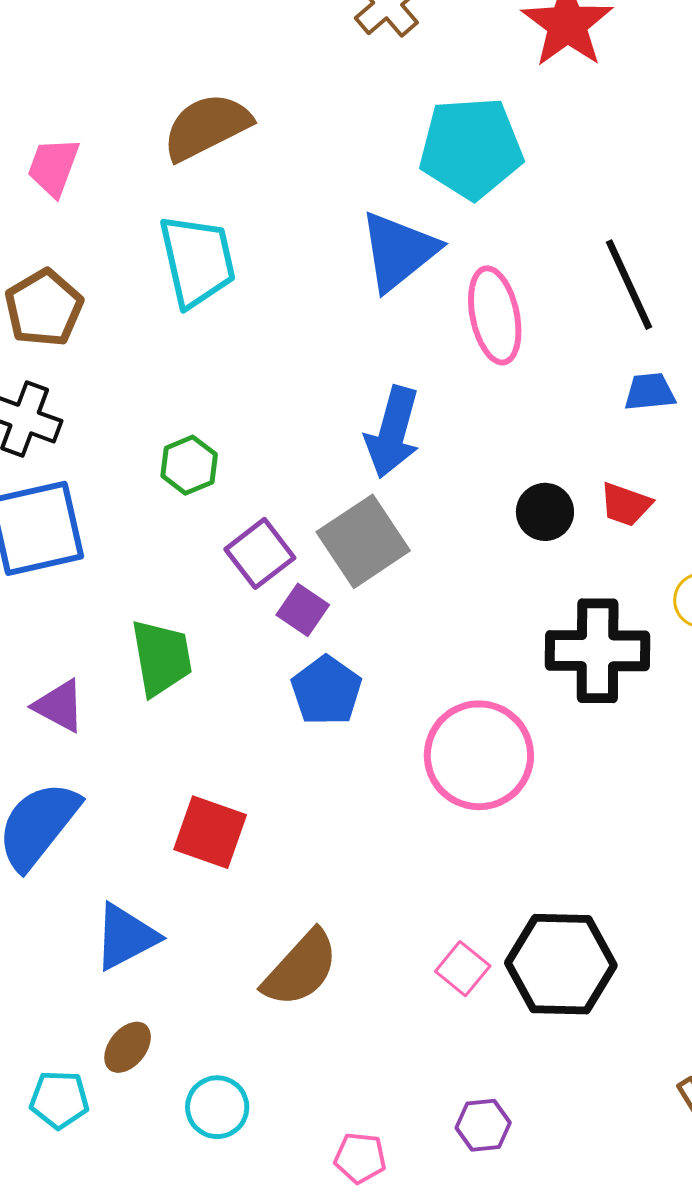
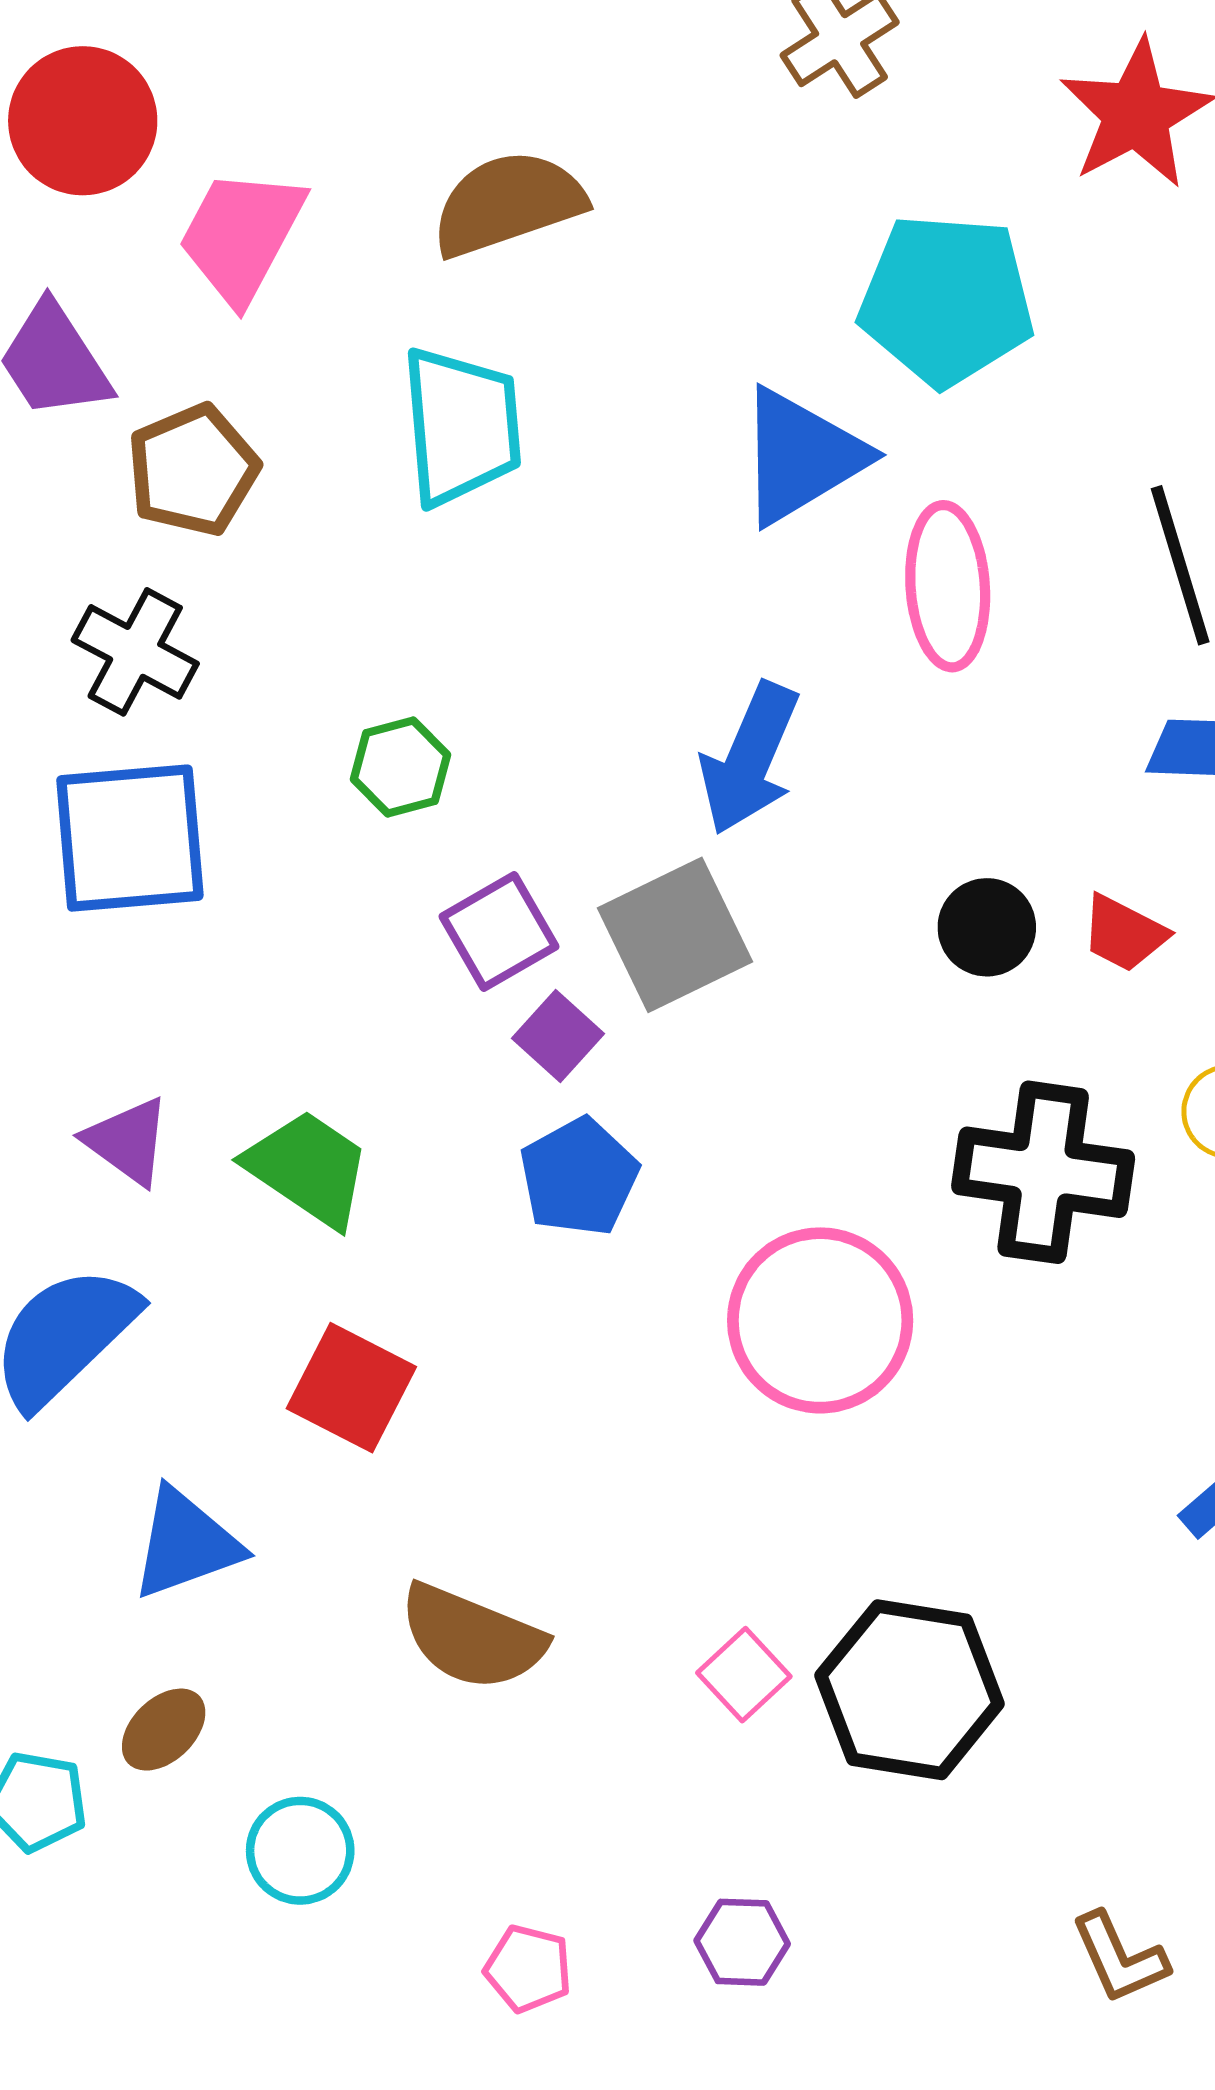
pink trapezoid: (53, 167) -> (241, 236), size x1.4
green trapezoid: (161, 658) -> (308, 1168), moved, turned -54
brown semicircle: (301, 969) -> (472, 1637), turned 62

